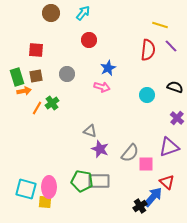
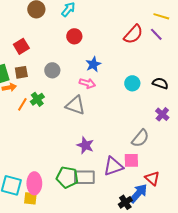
yellow line: (160, 25) -> (161, 16), moved
purple line: (171, 46) -> (156, 34), moved
red square: (36, 50) -> (21, 46), turned -35
red semicircle: (148, 50) -> (133, 34), moved, turned 35
cyan circle: (147, 95) -> (132, 83), moved
gray triangle: (90, 131) -> (75, 105), moved, size x1.5
purple triangle: (169, 147) -> (113, 166), moved
gray semicircle: (130, 153) -> (140, 138), moved

